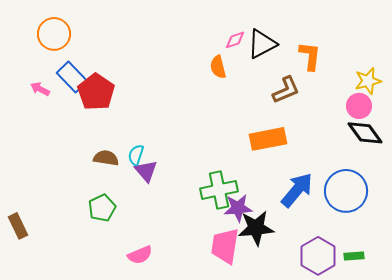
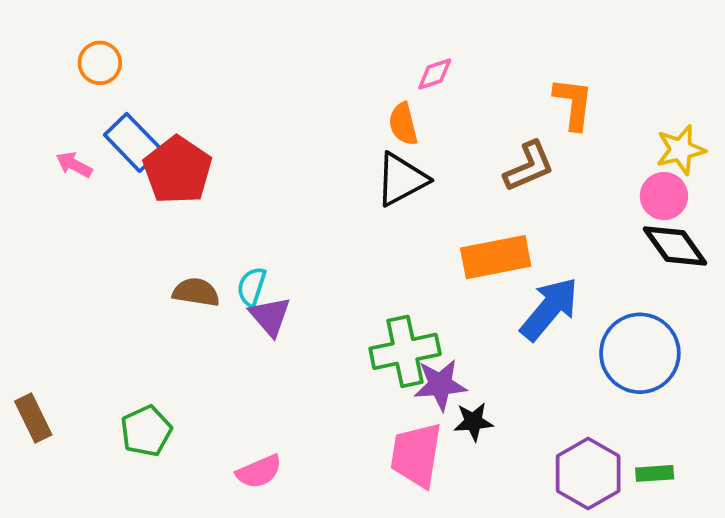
orange circle: (54, 34) -> (100, 63), size x0.7
black triangle: (262, 44) -> (401, 179), moved
blue arrow: (297, 190) -> (549, 309), moved
green pentagon: (102, 208) -> (146, 431), moved
black star: (256, 228) -> (473, 422), size x0.6

